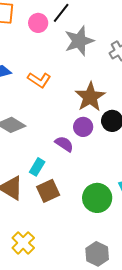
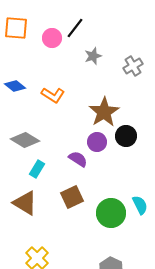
gray star: (79, 41) -> (93, 56), size x0.6
cyan rectangle: (37, 167) -> (37, 169), moved
brown square: (48, 191) -> (72, 197), moved

